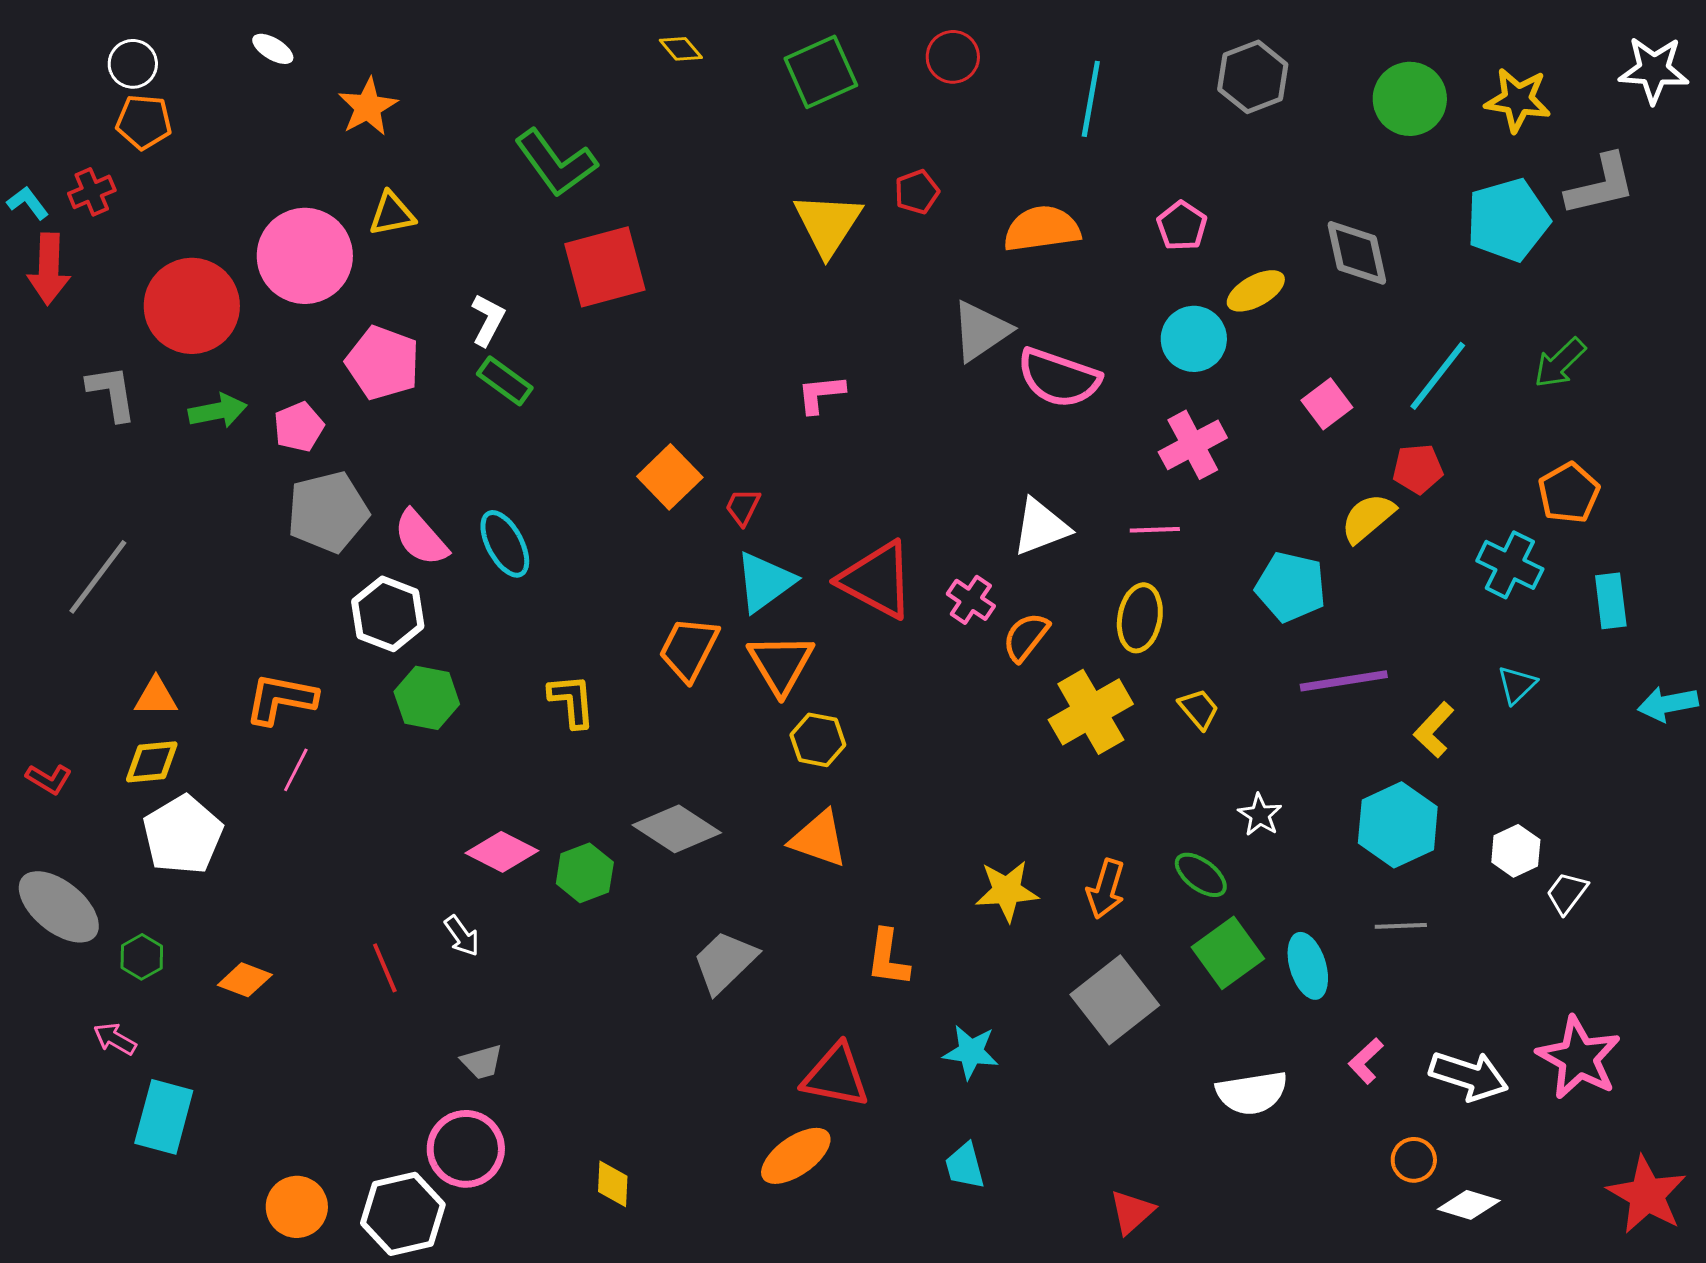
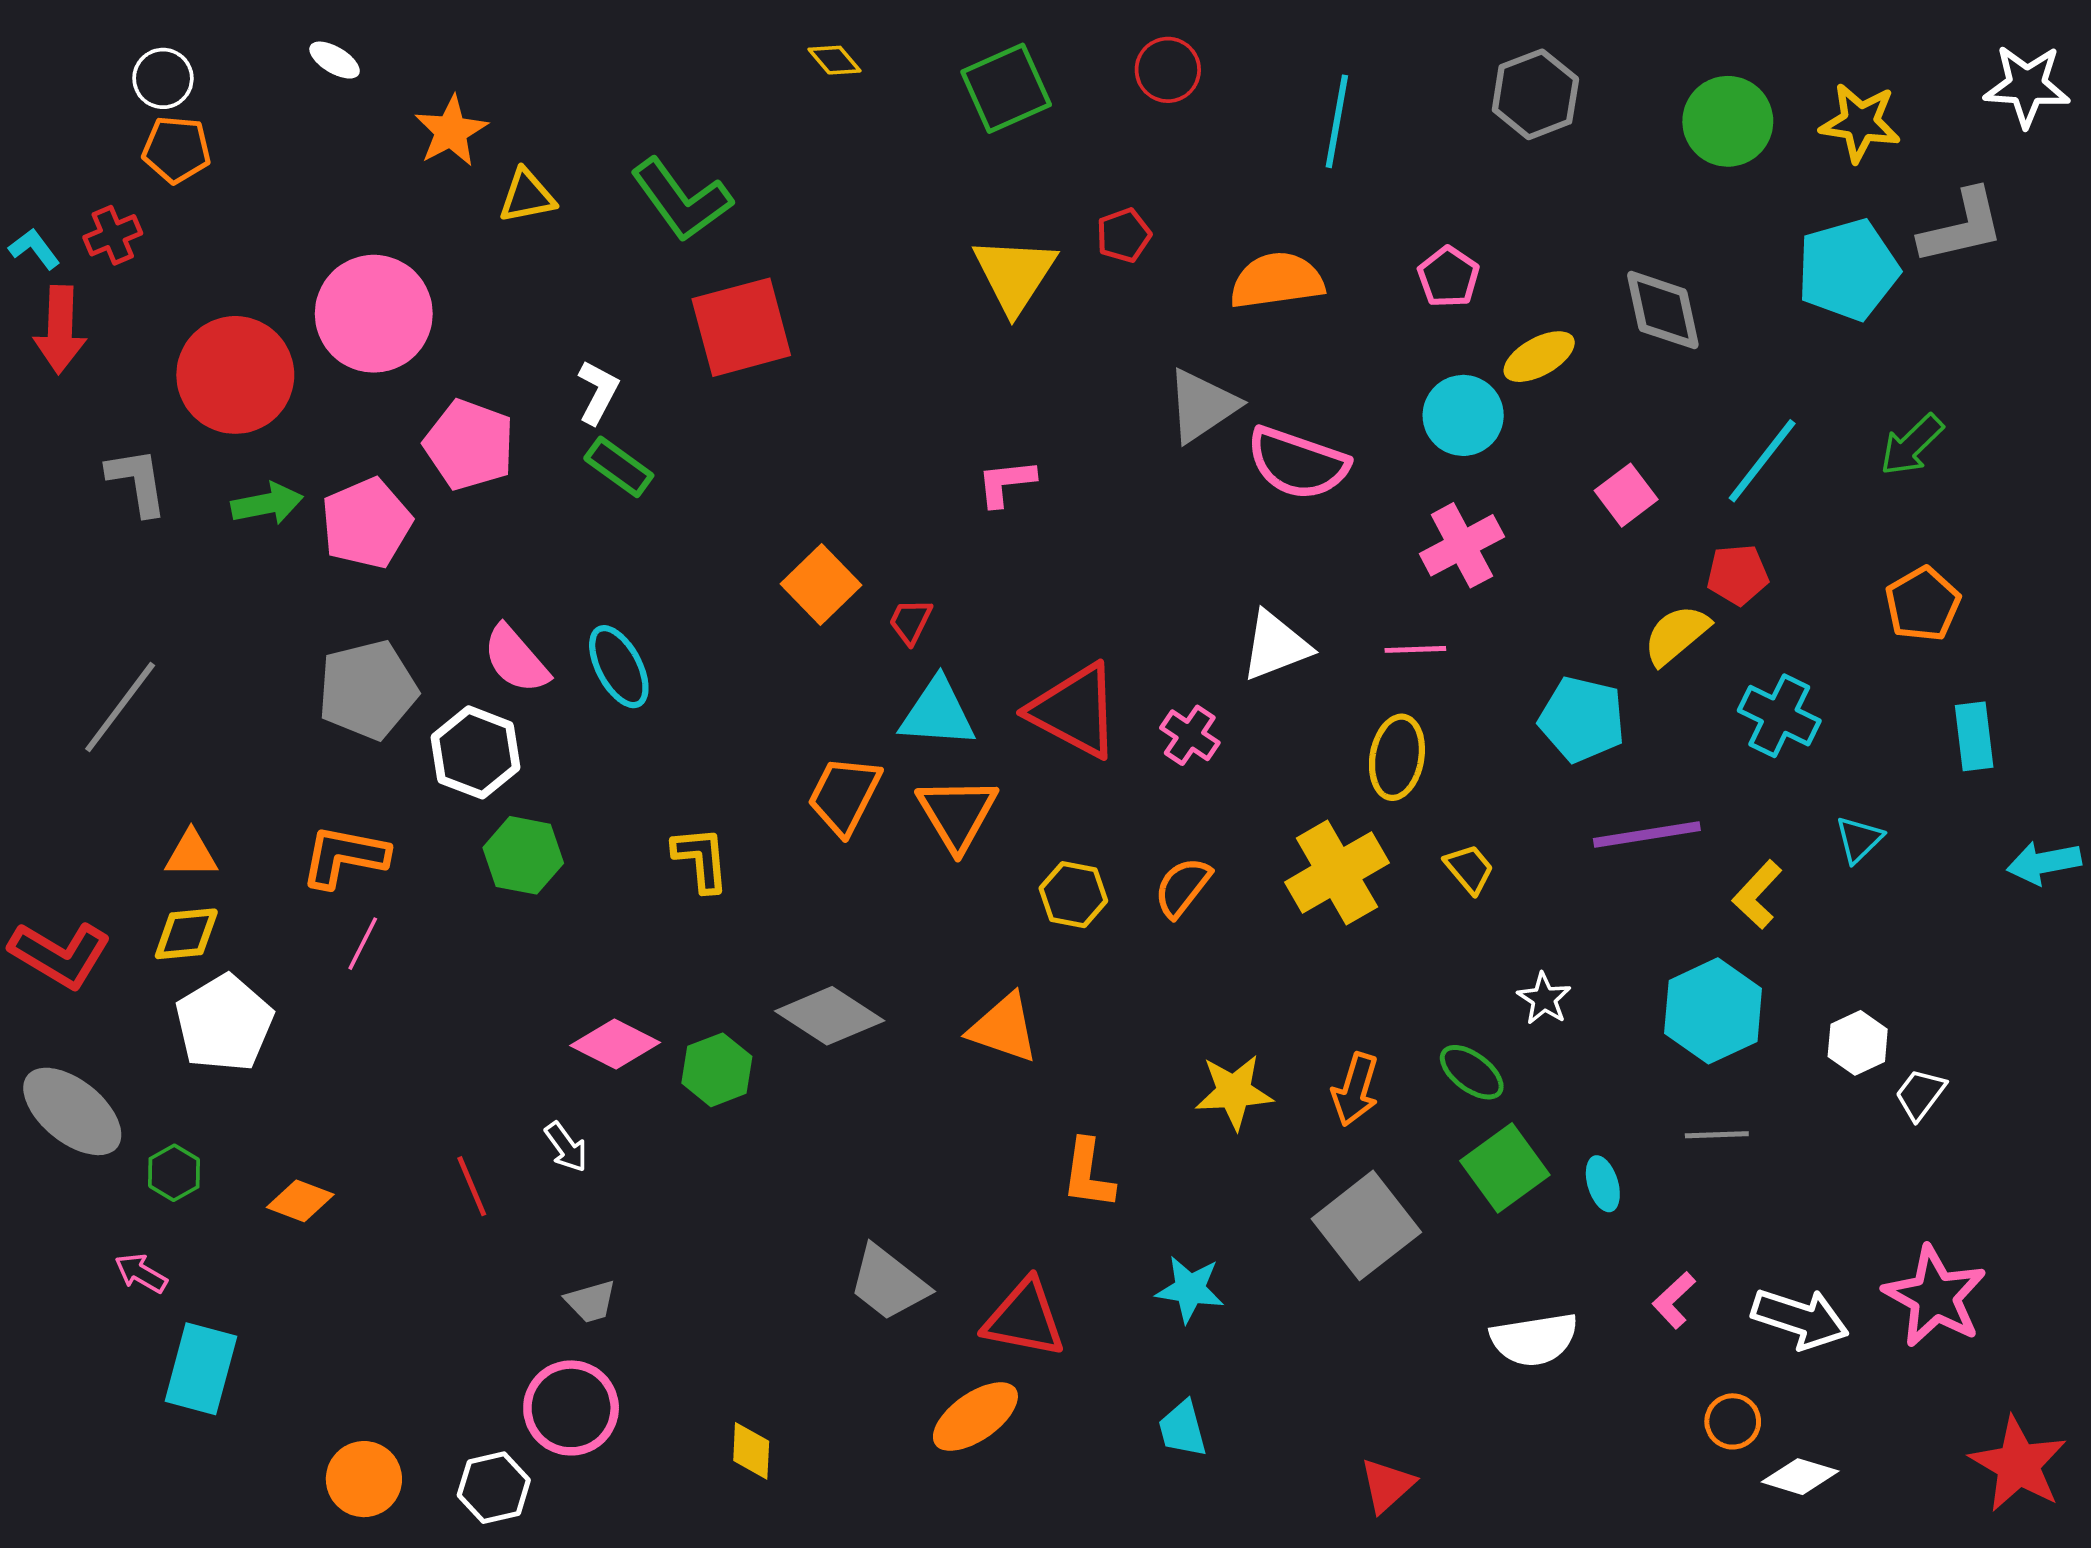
yellow triangle: (392, 214) -> (527, 196), moved
pink pentagon: (299, 427) -> (366, 523), size x1.5
gray pentagon: (328, 512) -> (368, 690), moved
cyan cross: (1510, 565) -> (1779, 716), moved
cyan triangle: (765, 582) -> (937, 713), turned 40
orange semicircle: (1026, 637) -> (1183, 887), moved
yellow hexagon: (818, 740) -> (1073, 895), moved
red L-shape: (49, 779) -> (60, 955), size x1.8
gray trapezoid: (725, 962) -> (888, 1283), moved, turned -98
cyan ellipse: (1308, 966) -> (1603, 1184), size x0.7
white hexagon: (403, 1214) -> (494, 1488), size x0.7

